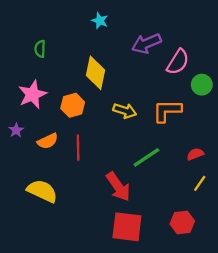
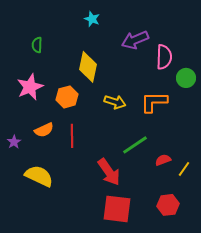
pink semicircle: (178, 62) -> (164, 57), turned -30
purple star: (16, 130) -> (14, 142), moved
red semicircle: (195, 154) -> (163, 160), moved

